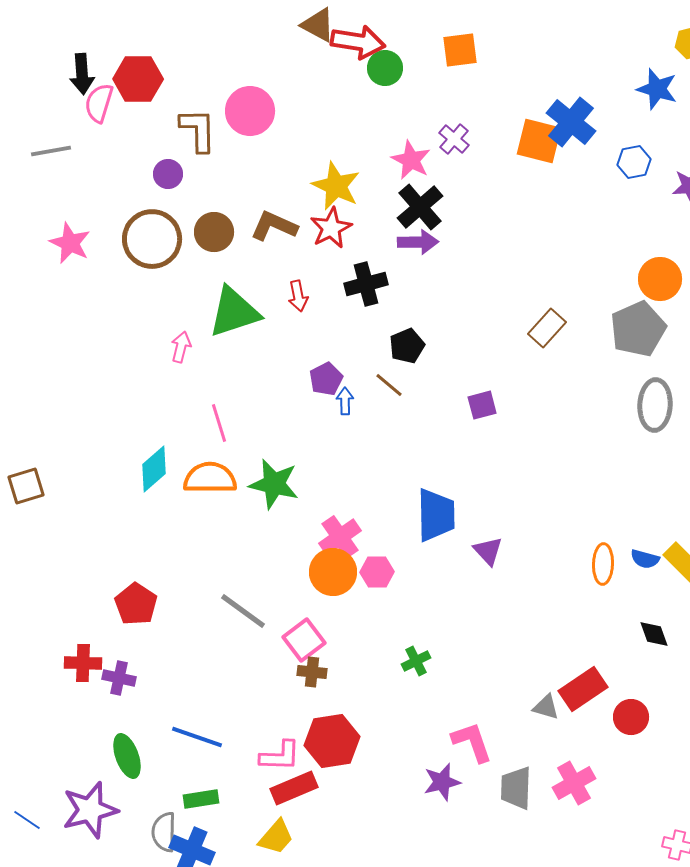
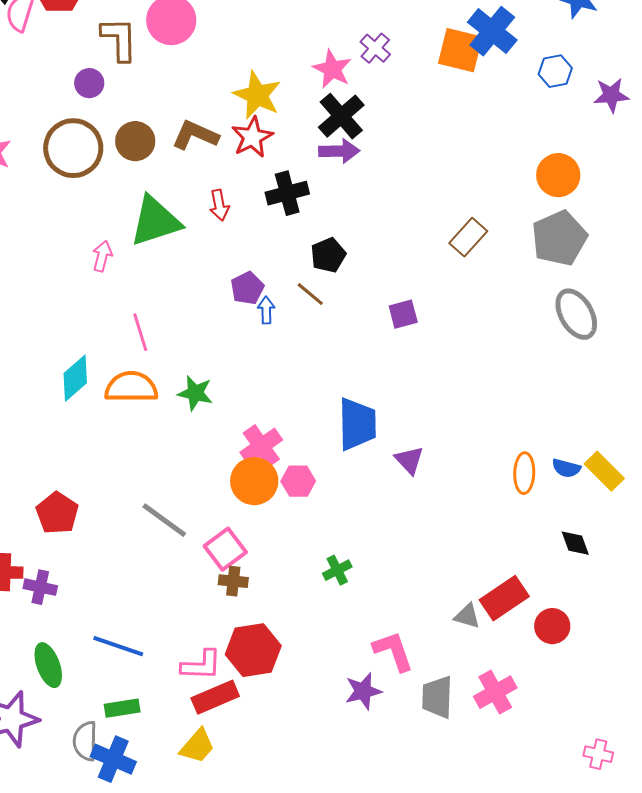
orange circle: (660, 279) -> (558, 175), moved
gray ellipse: (655, 405) -> (576, 314), turned -33
green star: (274, 484) -> (195, 393), size x0.7

